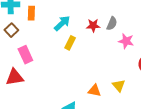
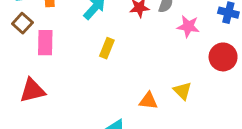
yellow rectangle: (70, 43) -> (107, 48), moved
pink rectangle: (25, 55) -> (45, 43), moved, turned 30

